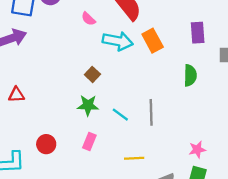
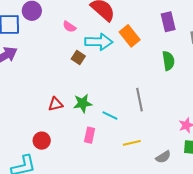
brown square: (92, 74) -> (78, 57), moved
red triangle: (16, 95) -> (56, 104), moved
cyan line: (120, 115) -> (110, 116), moved
red circle: (46, 144) -> (42, 141), moved

